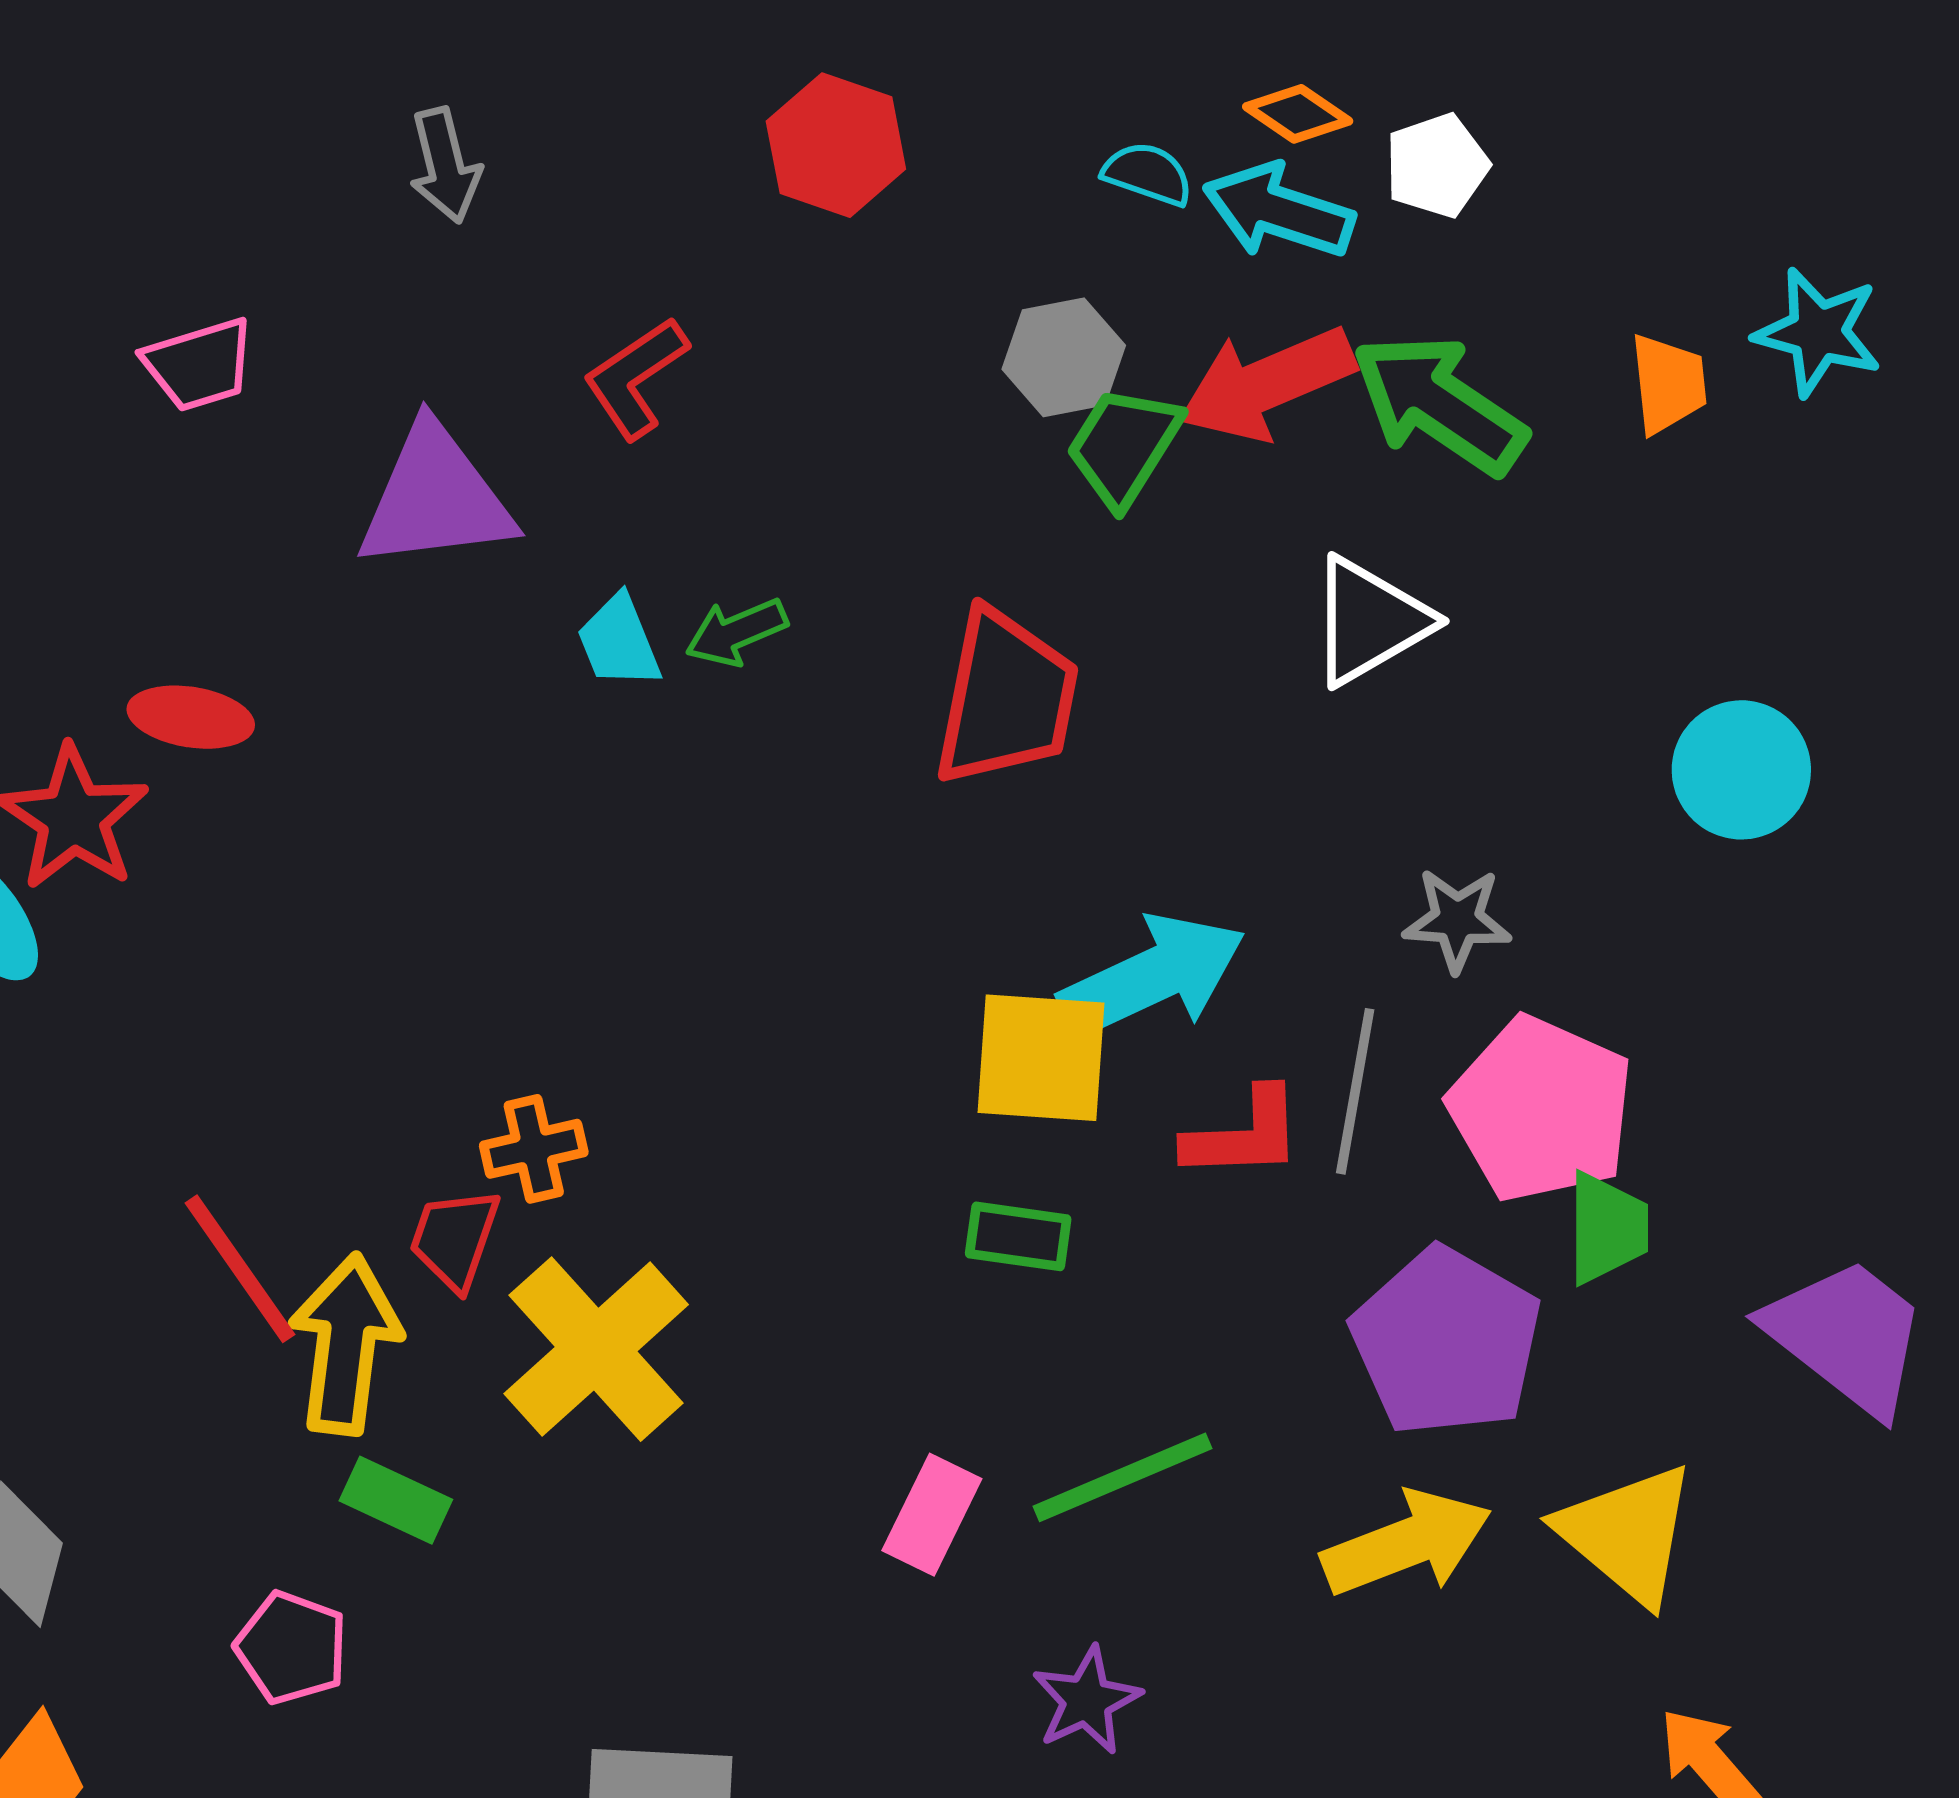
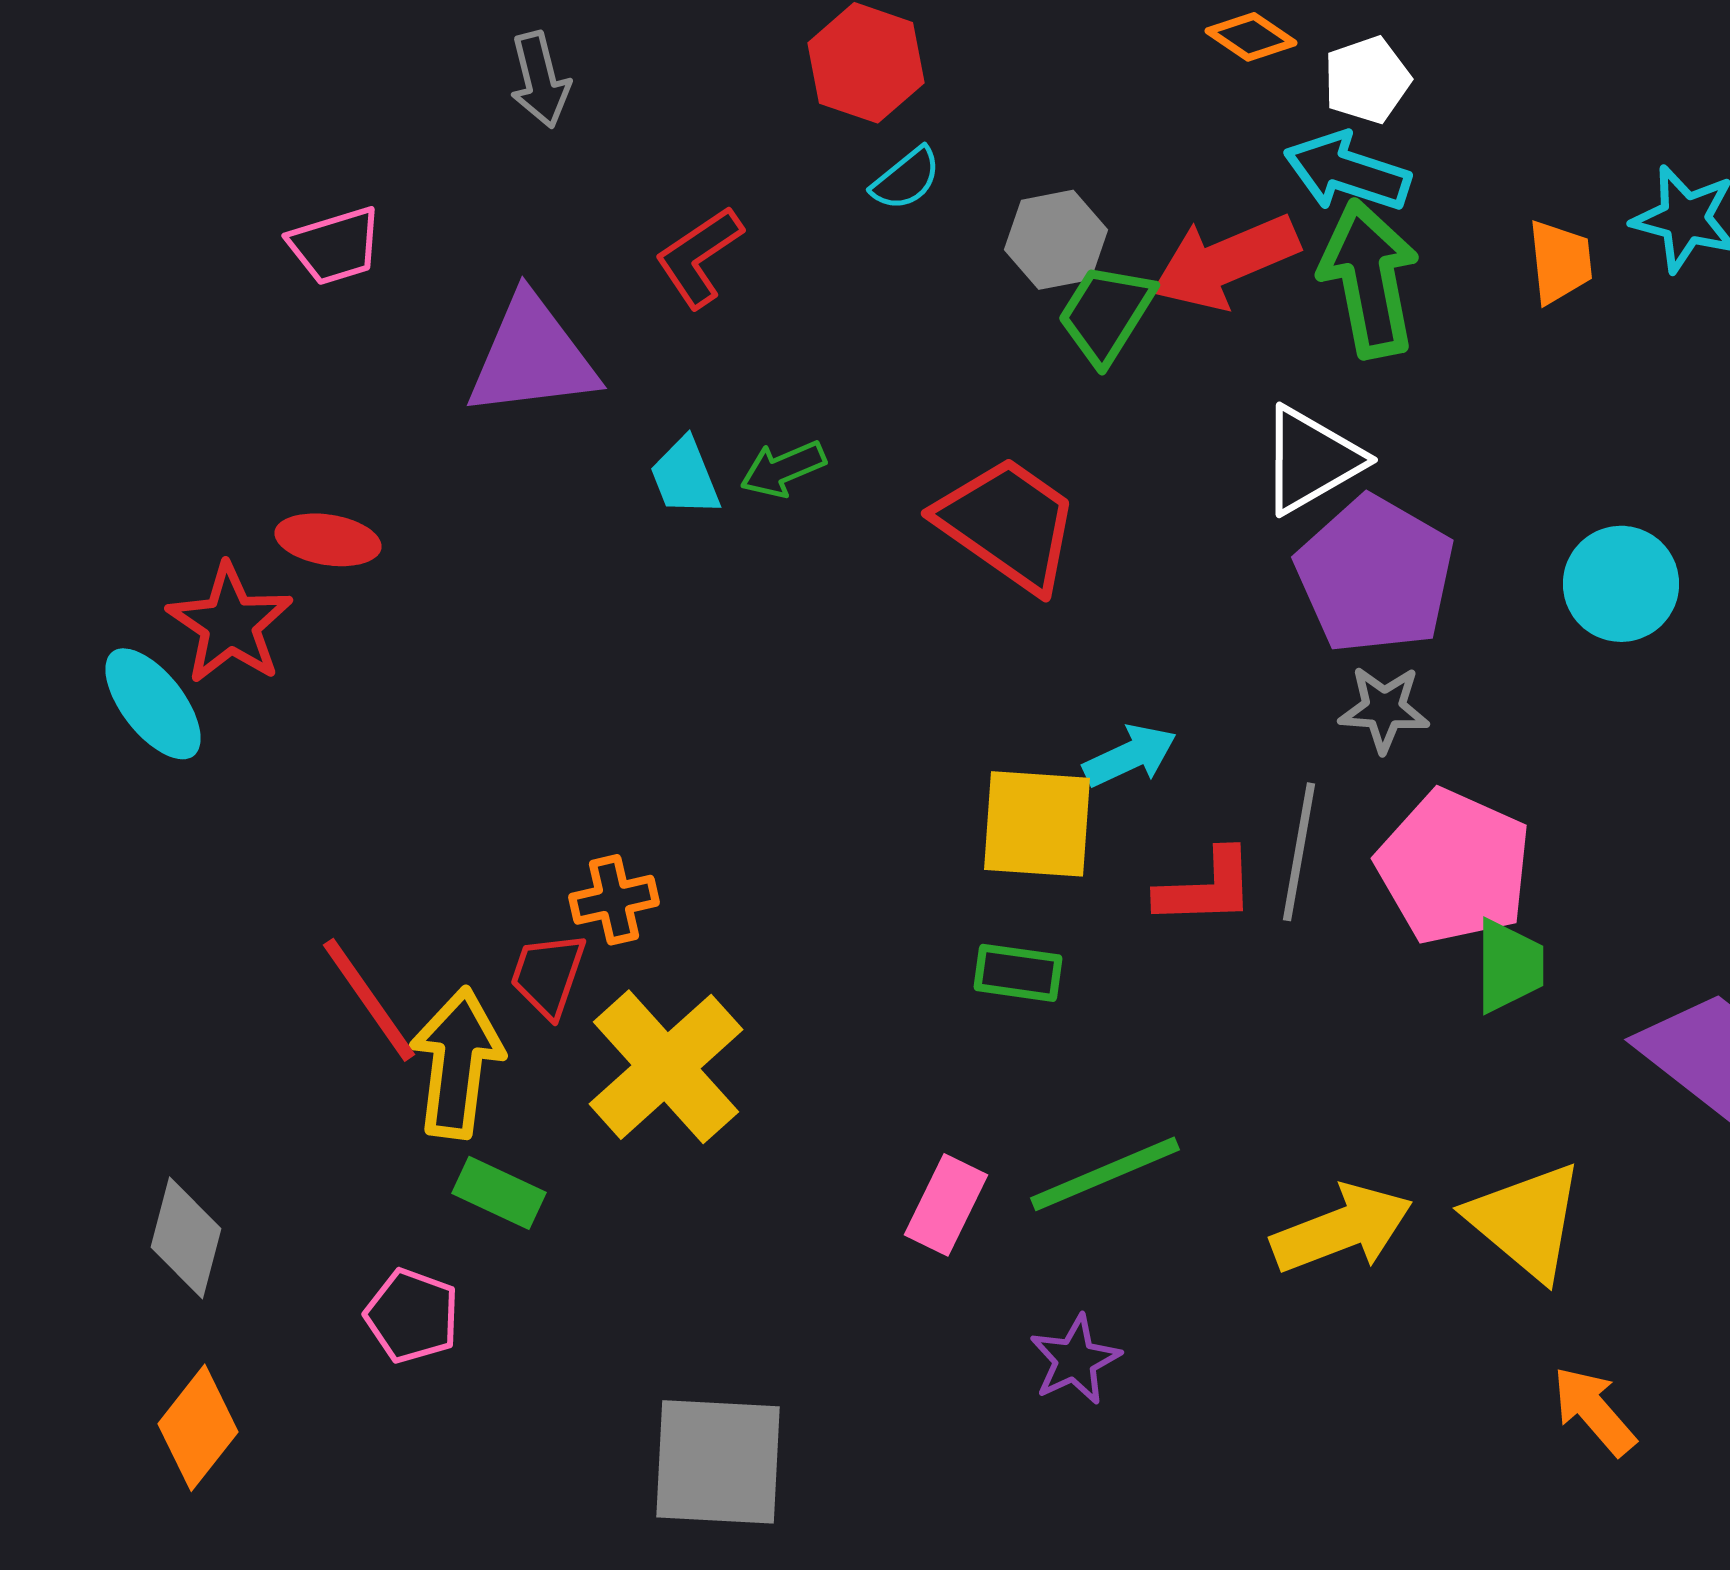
cyan semicircle: (1148, 174) -> (906, 179), moved, turned 122
cyan arrow: (1278, 211) -> (1347, 172), moved
green arrow: (1439, 404) -> (1369, 279), turned 45
red trapezoid: (1006, 698) -> (1008, 524), turned -66
cyan arrow: (1153, 976) -> (1130, 756), size x0.6
purple pentagon: (1446, 1342) -> (1375, 575), moved

